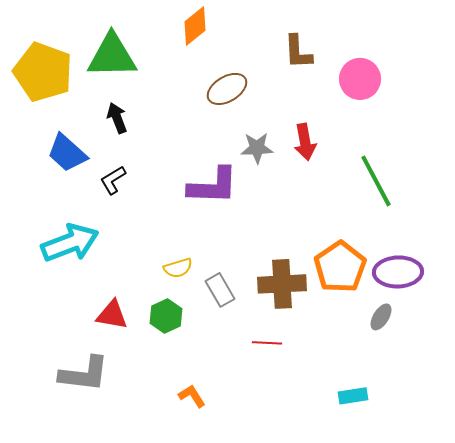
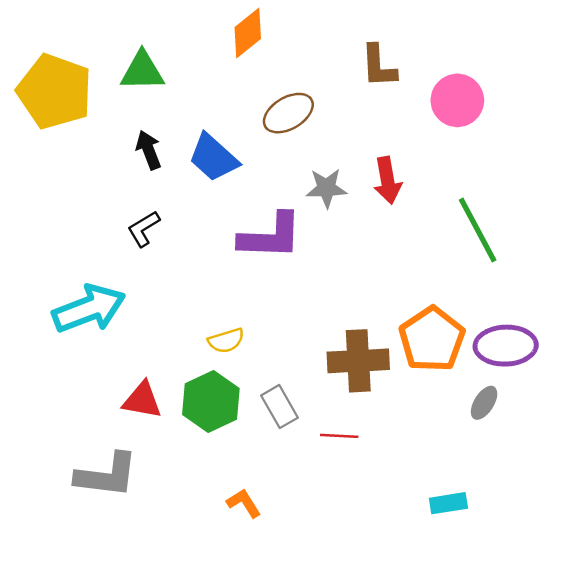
green triangle: (112, 56) -> (142, 71), size x0.7
blue trapezoid: (67, 153) -> (213, 158), moved
gray rectangle: (220, 290) -> (279, 407), moved
green hexagon: (166, 316) -> (211, 402), size x1.4

